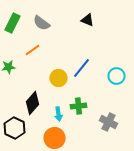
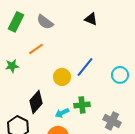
cyan arrow: (58, 114) -> (62, 113), turned 72

